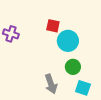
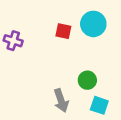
cyan circle: (68, 41) -> (93, 24), moved

